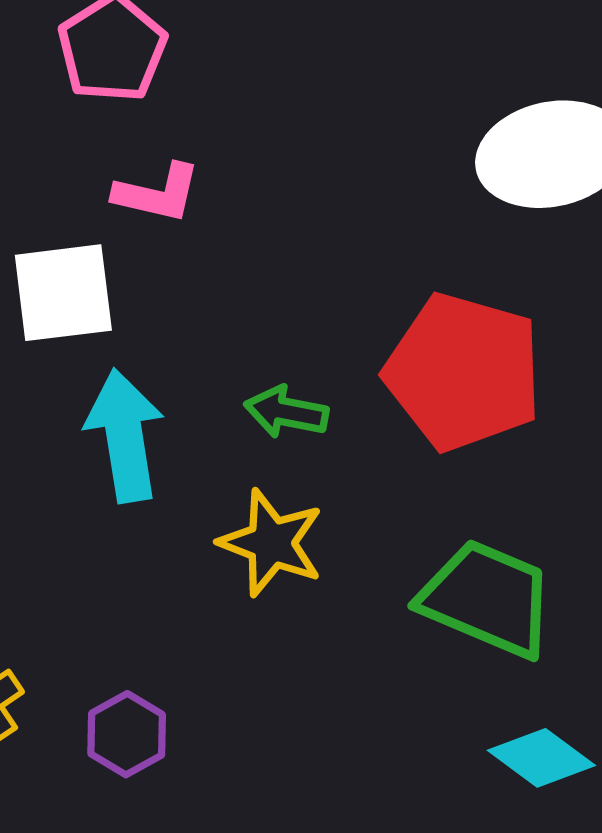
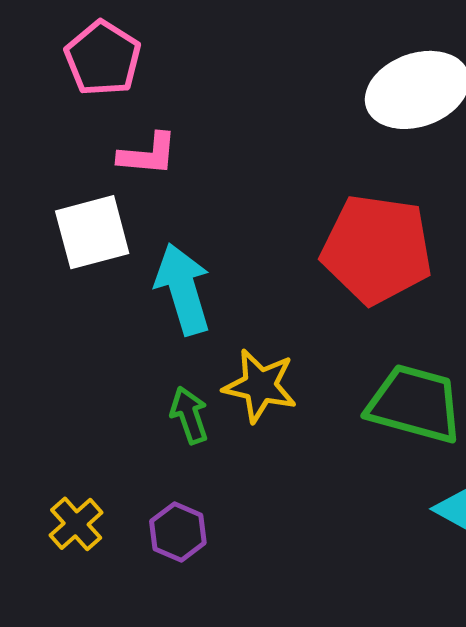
green arrow: (286, 412) -> (189, 415), moved, turned 68
cyan arrow: (125, 436) -> (183, 289), moved

